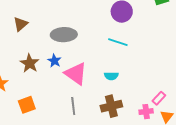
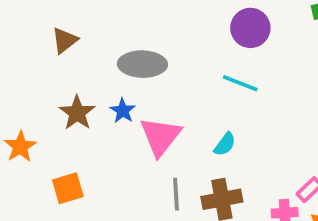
pink triangle: (76, 74) -> (160, 136), turned 30
cyan semicircle: (111, 76) -> (225, 144), turned -56
gray line: (73, 106) -> (176, 194), moved

